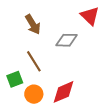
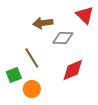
brown arrow: (33, 24) -> (43, 23), moved, turned 114
red diamond: (63, 92) -> (73, 70), moved

